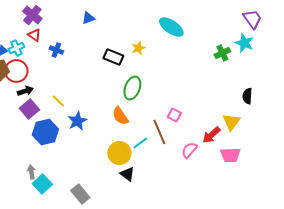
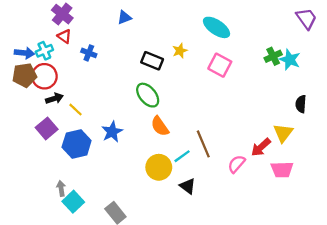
cyan star: (244, 43) -> (290, 60), moved
green ellipse: (132, 88) -> (148, 95), moved, turned -60
yellow line: (58, 101) -> (75, 110), moved
purple square: (29, 109) -> (47, 128), moved
pink square: (174, 115) -> (220, 65), moved, size x1.5
black triangle: (127, 174) -> (188, 186), moved

